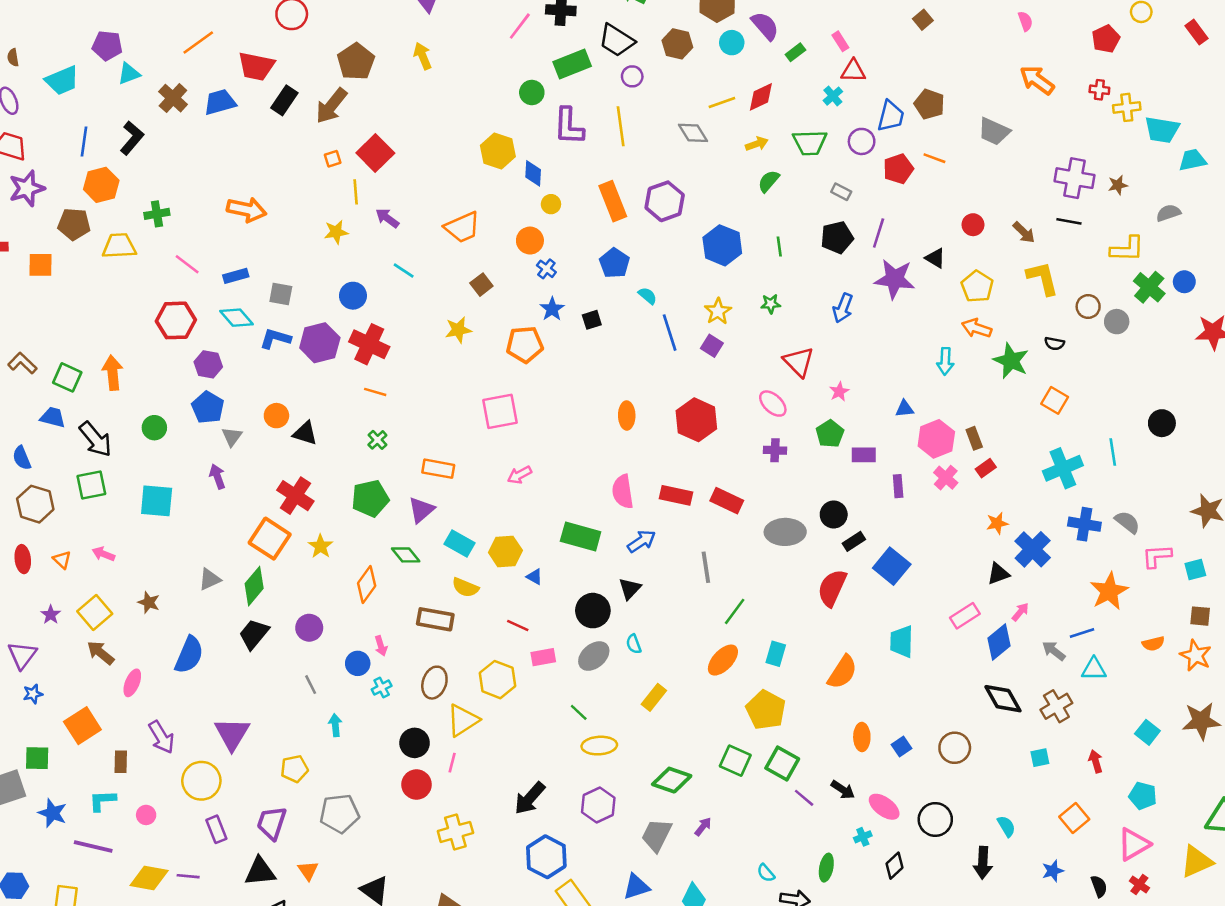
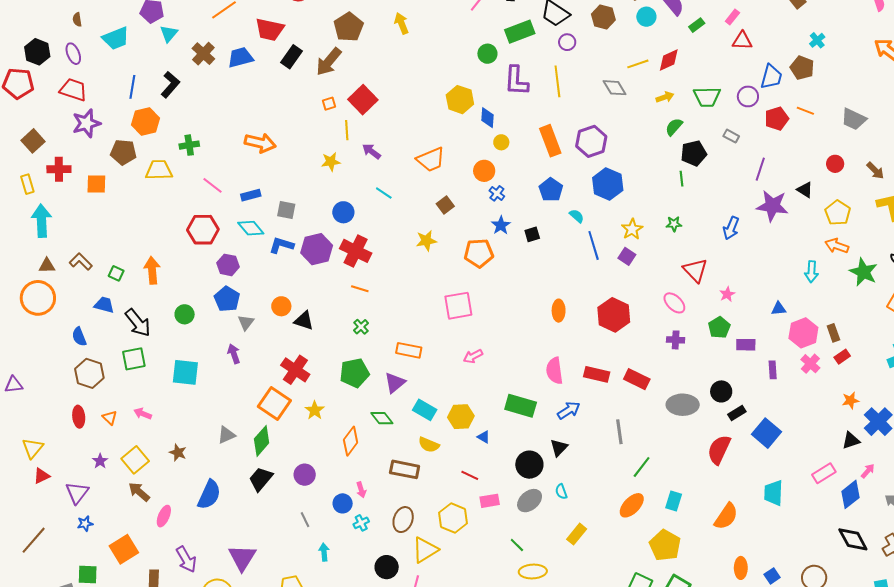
pink rectangle: (840, 41) -> (732, 17), turned 70
cyan triangle: (129, 74) -> (169, 34), turned -30
cyan cross: (833, 96) -> (817, 40), moved
gray trapezoid: (994, 131) -> (854, 119), moved
black pentagon: (837, 237) -> (694, 153), moved
blue hexagon: (722, 245) -> (608, 184), moved
green square: (67, 377) -> (116, 273), size x0.7

